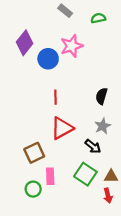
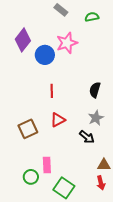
red triangle: (62, 128) -> (58, 120), size x0.7
brown square: (34, 153) -> (28, 129), moved
green square: (85, 174) -> (64, 188), moved

